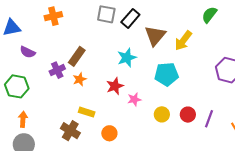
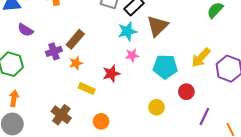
yellow arrow: (183, 41) -> (201, 58), moved
cyan star: (127, 58) -> (127, 31), moved
pink star: (134, 99) -> (132, 55), moved
yellow rectangle: (87, 112) -> (87, 88), moved
red circle: (188, 115) -> (186, 92), moved

